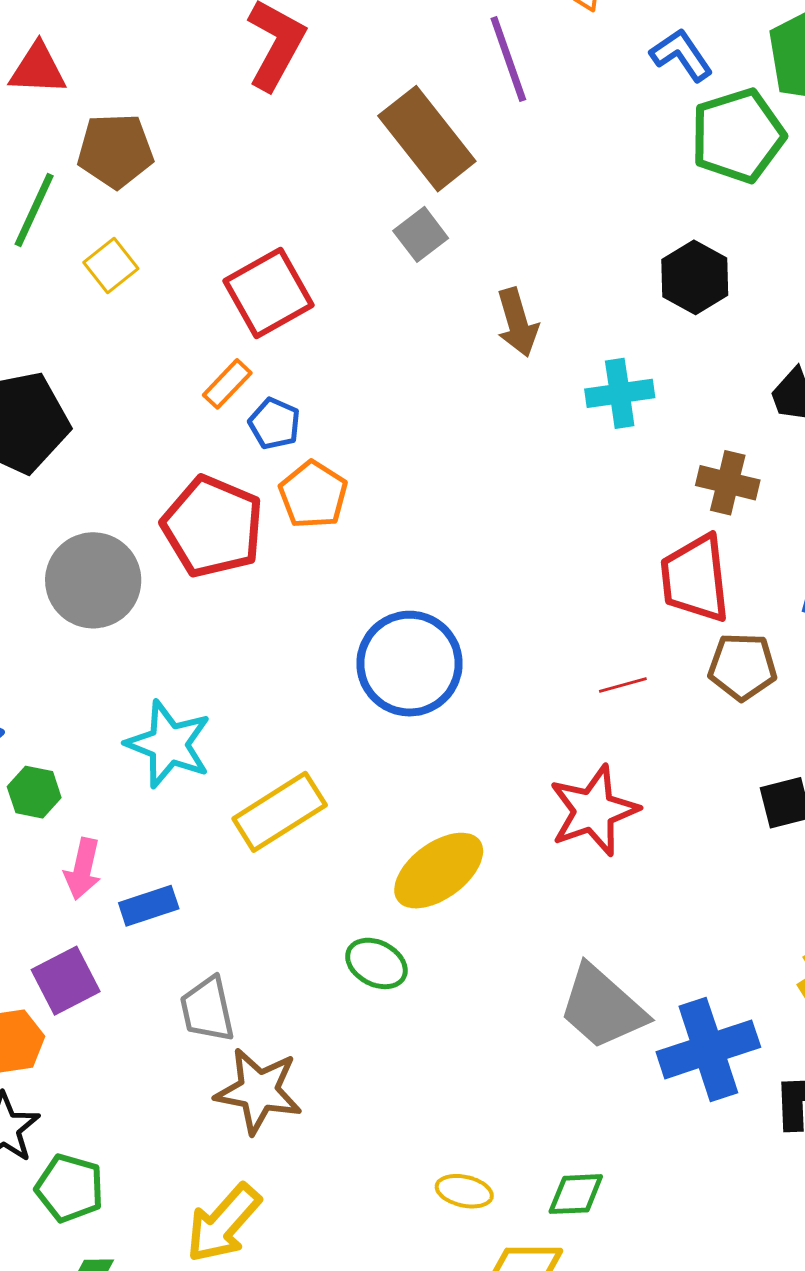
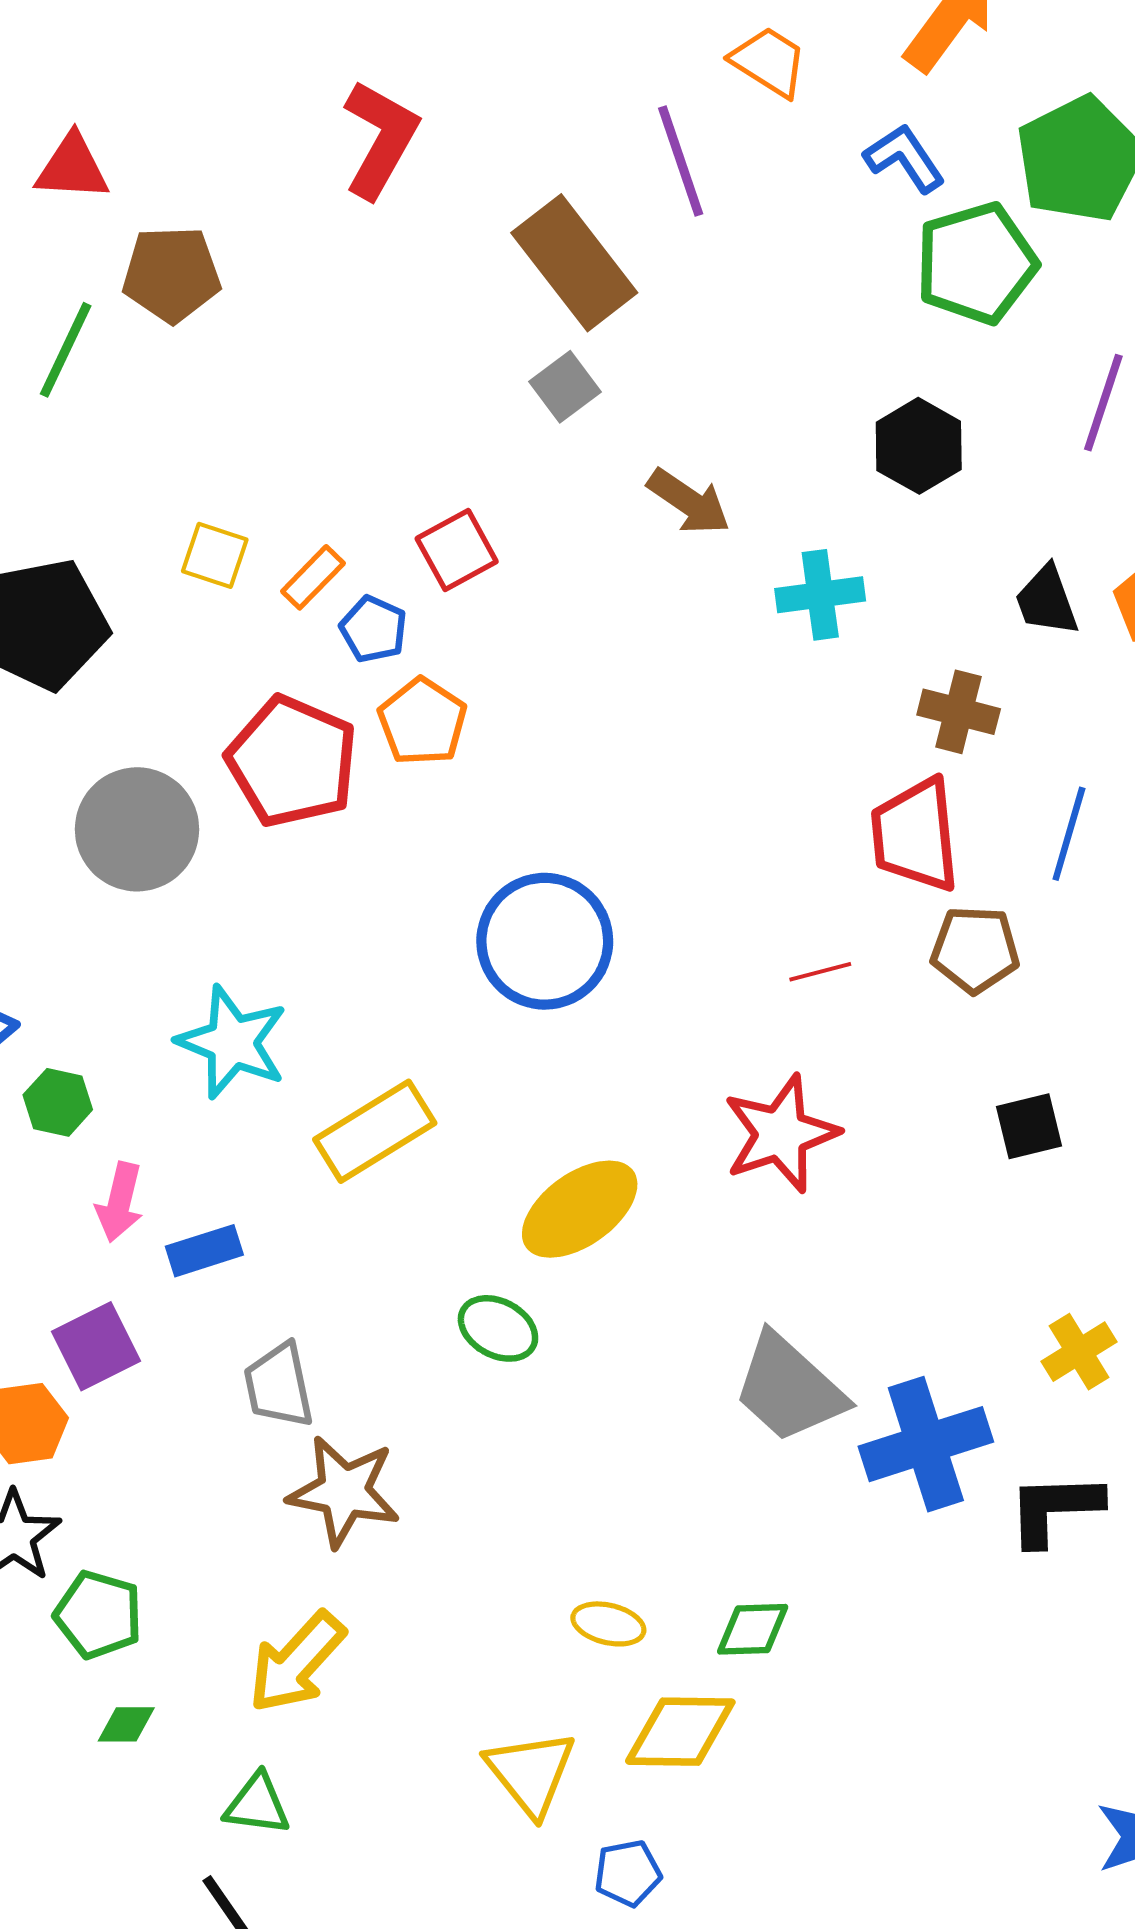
yellow square: (111, 266) -> (215, 555), moved, turned -34
red square: (269, 293) -> (457, 550), moved, size x0.7
brown arrow: (517, 322) -> (689, 502), turned -40

